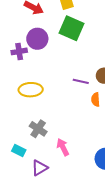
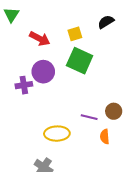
yellow ellipse: (31, 90) -> (57, 134), moved

